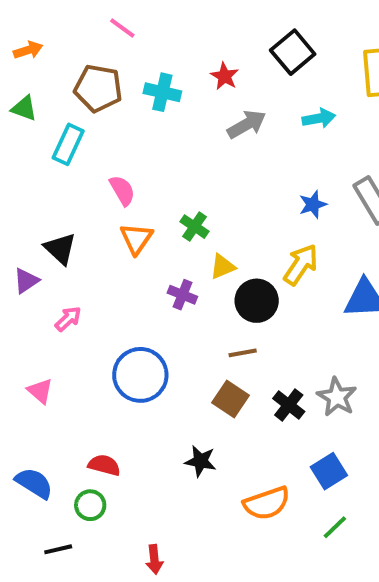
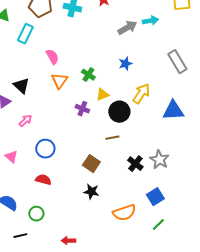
gray arrow: (247, 124) -> (127, 28), moved
blue star: (313, 204) -> (125, 64), moved
blue circle: (140, 375) -> (45, 149), moved, size x0.7
brown square: (231, 399) -> (91, 164), moved
red semicircle: (104, 465) -> (43, 180), moved
red arrow: (154, 559) -> (68, 241), turned 96

